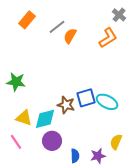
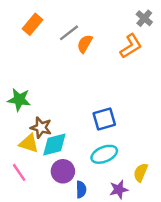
cyan ellipse: (107, 102) -> (104, 154), moved, turned -50
brown star: (66, 105) -> (41, 128), moved
blue semicircle: (75, 156) -> (81, 189), moved

